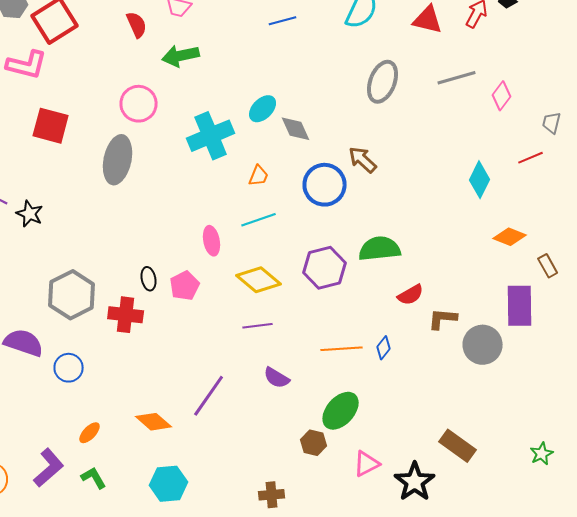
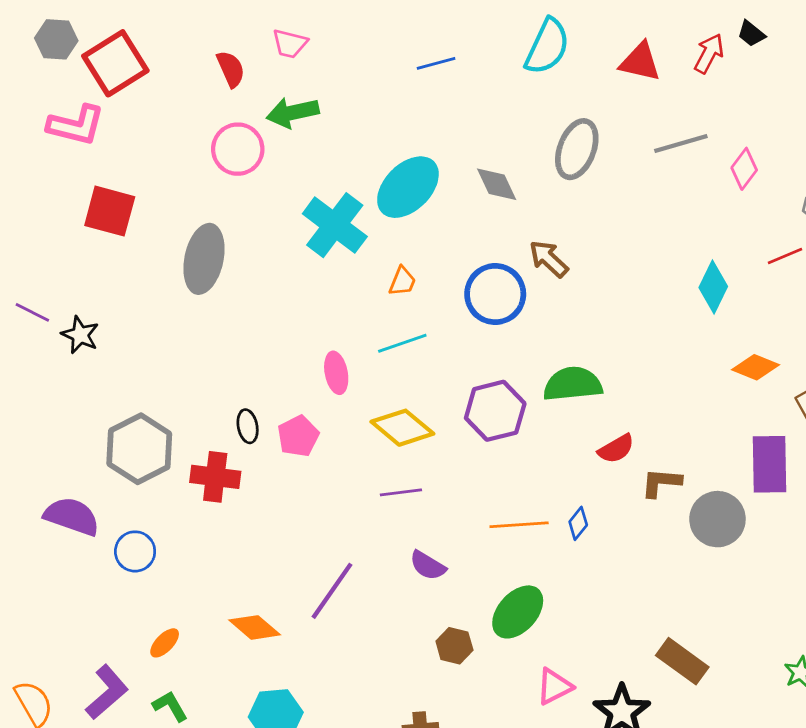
pink circle: (139, 104) -> (238, 149), moved
cyan ellipse: (263, 109) -> (408, 187), size x1.6
gray diamond: (296, 129) -> (497, 184), moved
cyan cross: (211, 136) -> (335, 225), turned -30
brown hexagon: (314, 443) -> (454, 646), moved

